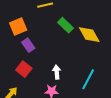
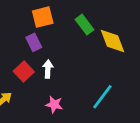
orange square: (18, 27) -> (43, 17), moved
white arrow: (57, 72) -> (48, 69), moved

